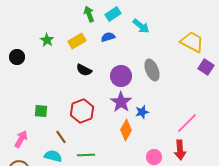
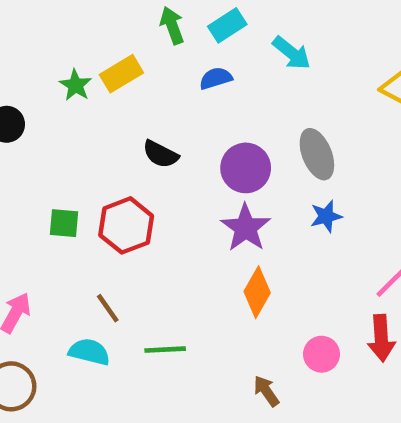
yellow rectangle: (77, 41) -> (121, 74), moved
green square: (41, 111) -> (64, 223), moved
red hexagon: (82, 111) -> (126, 225), moved
blue star: (142, 112) -> (326, 216), moved

